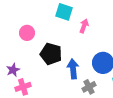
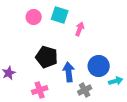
pink circle: (27, 33) -> (34, 17), moved
pink cross: (23, 87) -> (40, 90), moved

